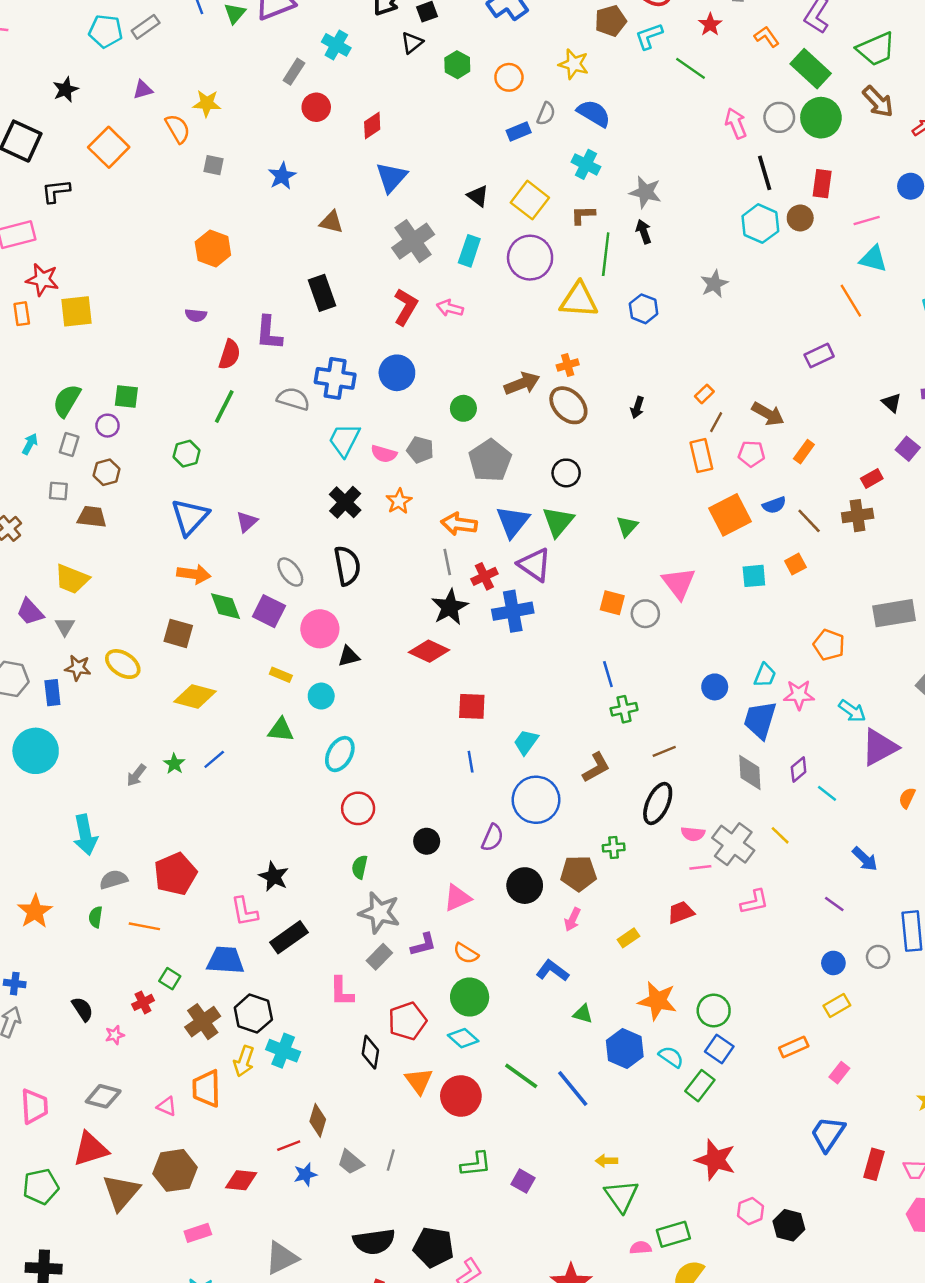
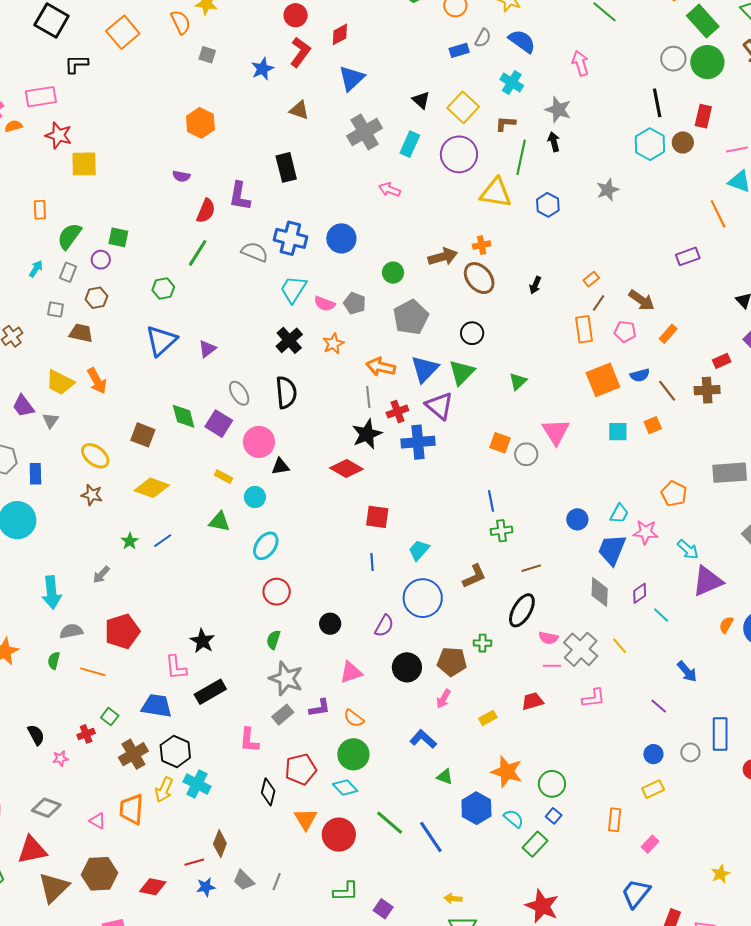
pink arrow: (736, 123) -> (580, 63), moved
red L-shape: (406, 307) -> (300, 52), moved
orange rectangle: (22, 314) -> (40, 210), moved
orange arrow: (194, 574) -> (97, 381), moved, turned 48
brown star: (78, 668) -> (92, 495), moved
gray arrow: (136, 775) -> (101, 575), moved
orange rectangle: (794, 1047) -> (615, 820), turned -65
blue square: (719, 1049) -> (554, 816), size x0.7

